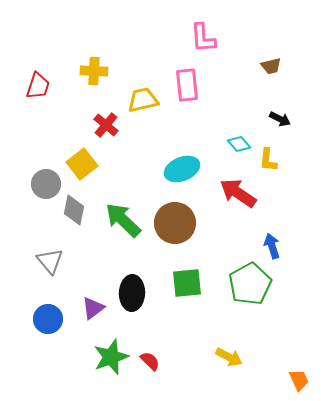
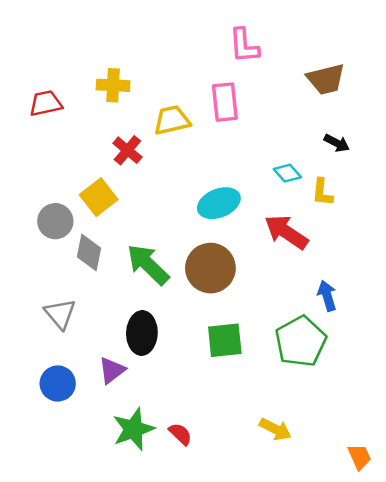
brown trapezoid: (271, 66) -> (326, 79), size x1.6
red trapezoid: (38, 86) -> (46, 103), turned -120
black ellipse: (132, 293) -> (142, 333), moved

